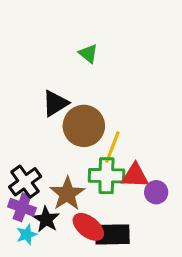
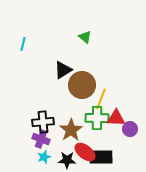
black cross: (25, 182) -> (43, 122), turned 30
black star: (46, 219) -> (67, 160), moved, turned -30

